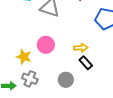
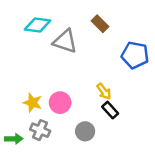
pink circle: (46, 45) -> (60, 103), moved
yellow arrow: (81, 48) -> (104, 91), turned 56

